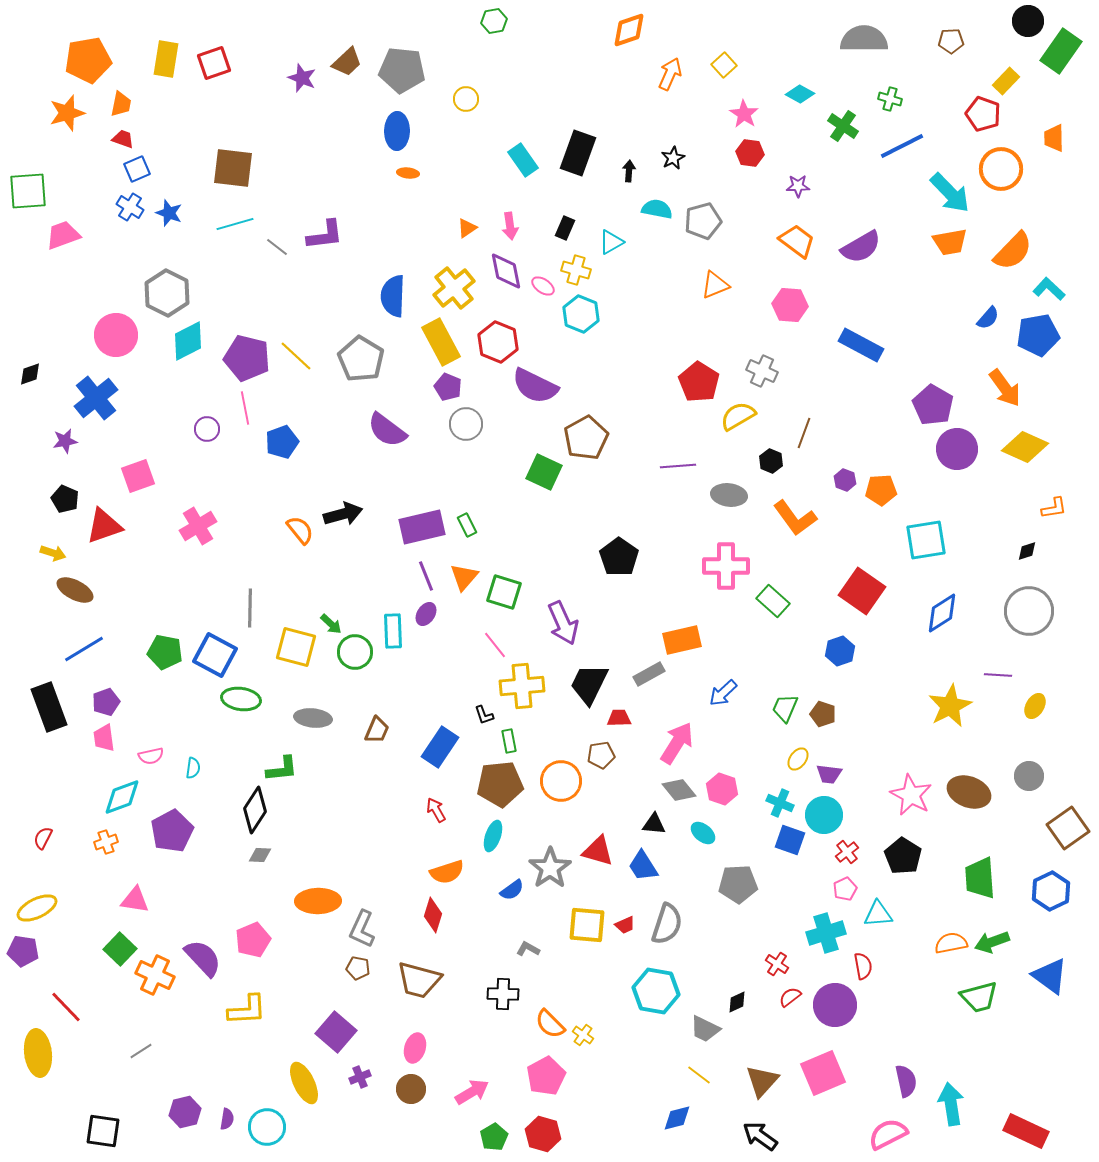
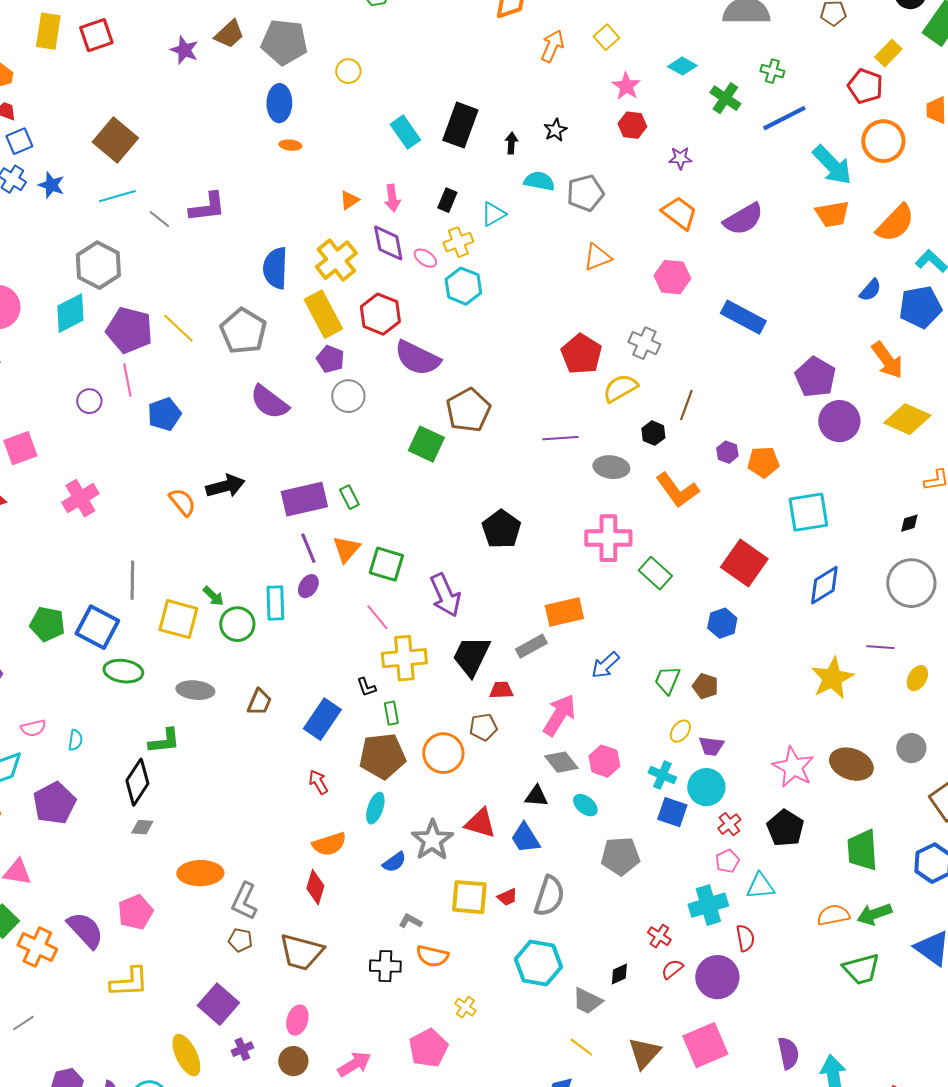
brown square: (233, 168) -> (115, 140), turned 33
yellow cross: (576, 270) -> (458, 242), turned -36
gray hexagon: (167, 293) -> (98, 265), moved
orange semicircle: (550, 1024) -> (432, 956), moved, turned -32

